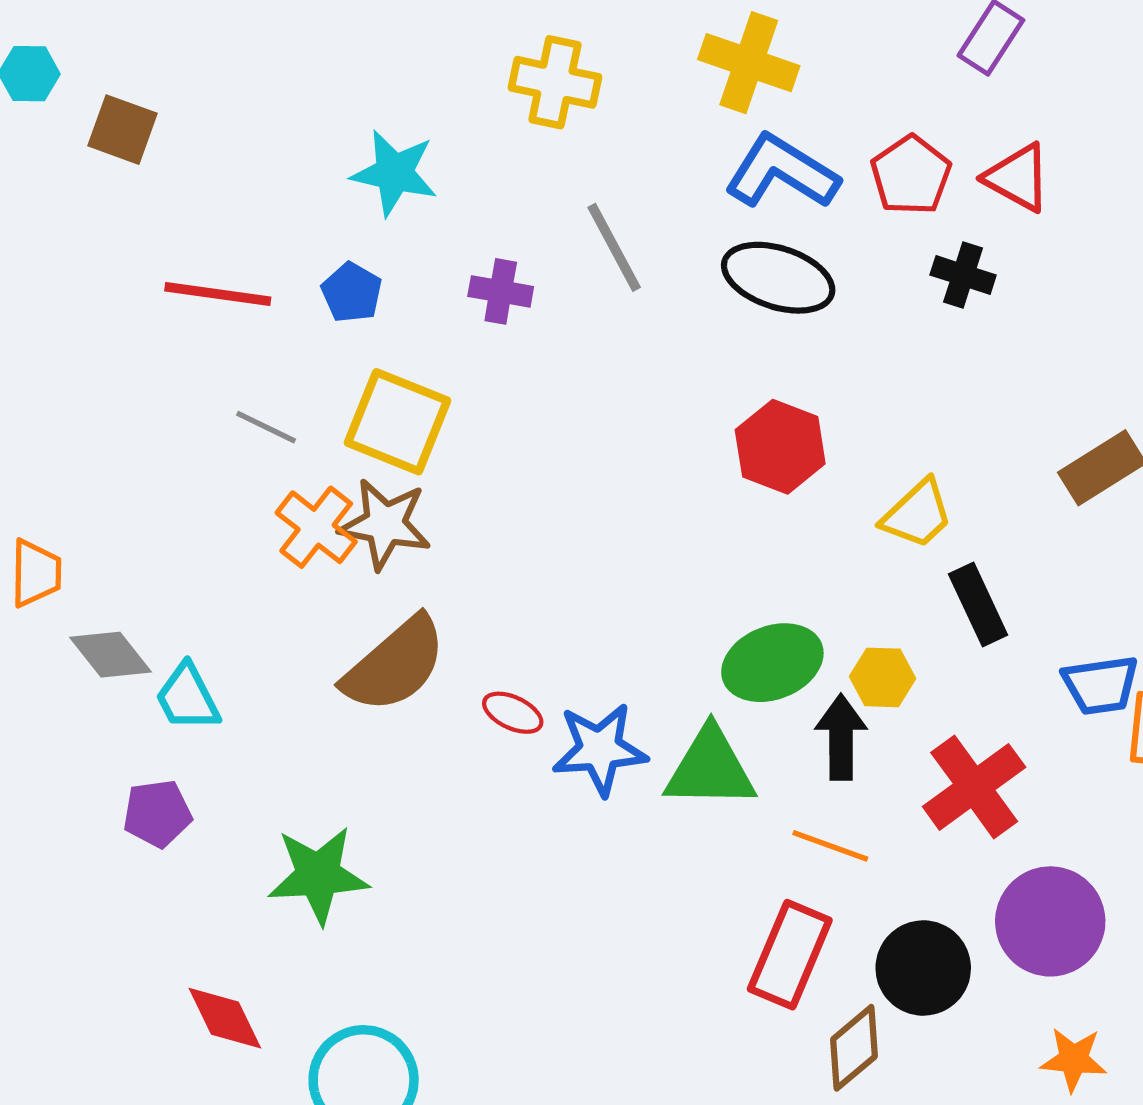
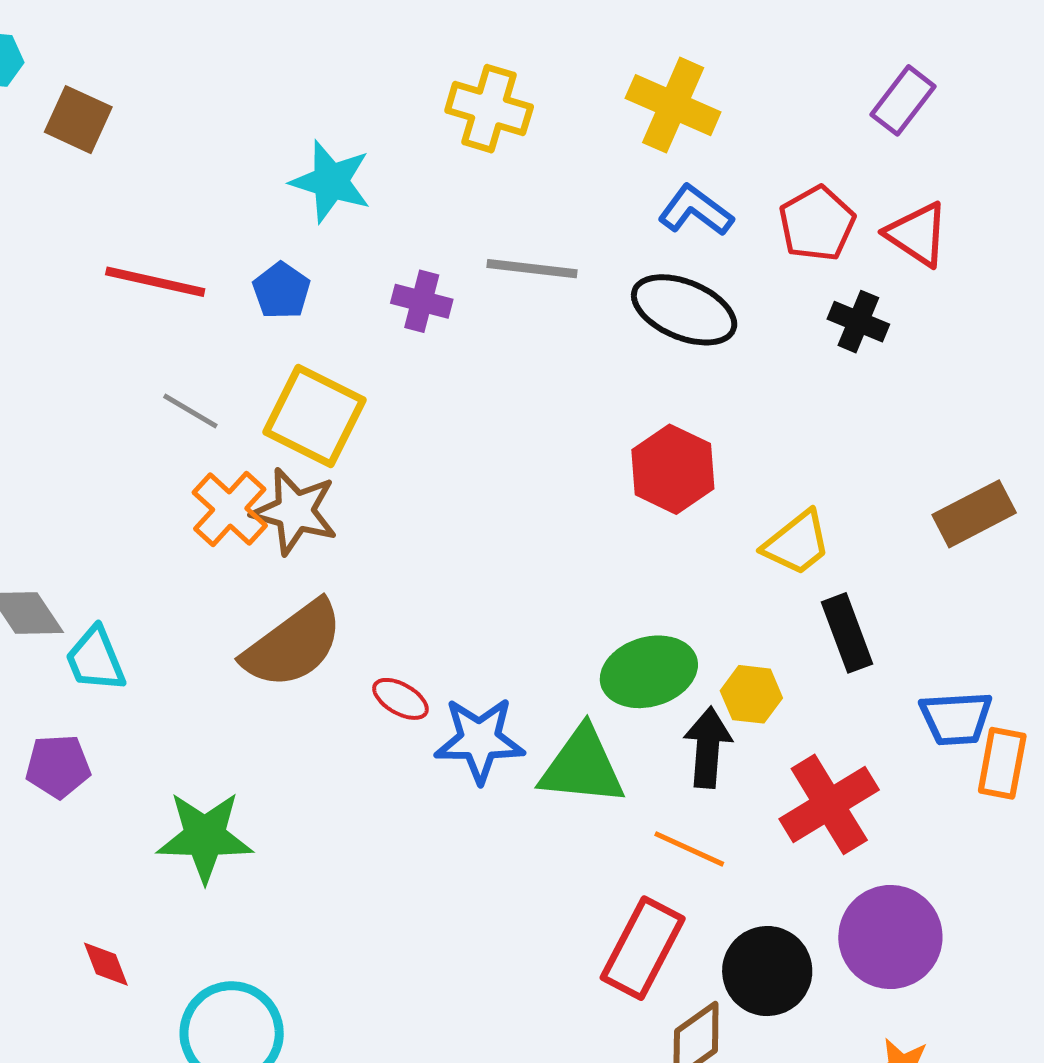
blue L-shape: (782, 172) -> (696, 211), size x0.7
gray line: (614, 247) -> (532, 269), turned -60
red diamond: (225, 1018) -> (106, 964), size x0.7

